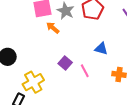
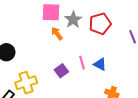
pink line: (85, 71) -> (82, 63), moved

